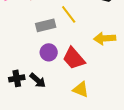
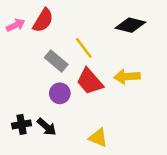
gray rectangle: (46, 25) -> (56, 61), turned 54
red trapezoid: (74, 58) -> (90, 81), moved

